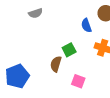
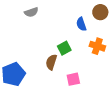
pink square: (78, 81) -> (73, 79), turned -32

